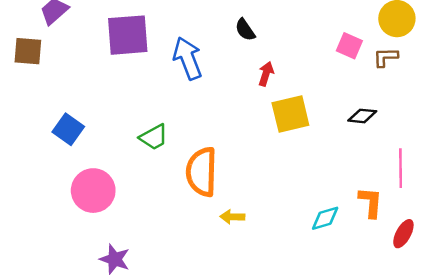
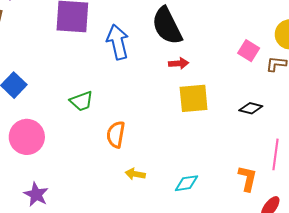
black semicircle: (245, 30) -> (167, 26), size x2.0
red arrow: (266, 74) -> (179, 63), turned 60
orange semicircle: (202, 172) -> (116, 134), size x0.7
cyan diamond: (325, 218) -> (186, 183), moved

